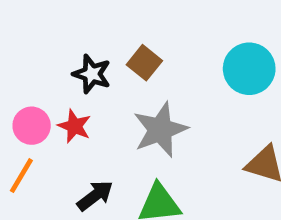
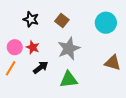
black star: (92, 74) -> (31, 19), moved
black arrow: (95, 196) -> (41, 67), moved

